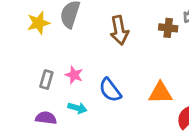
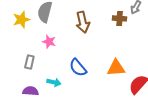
pink star: (74, 75) -> (49, 42), moved

